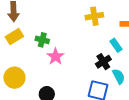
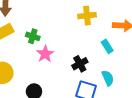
black cross: (103, 62) -> (80, 64), moved

